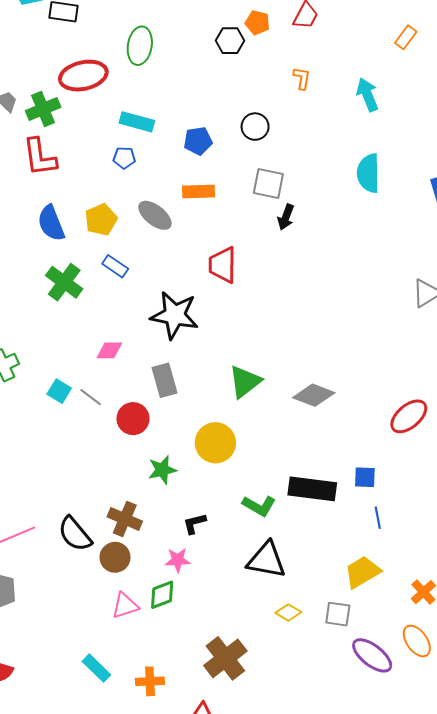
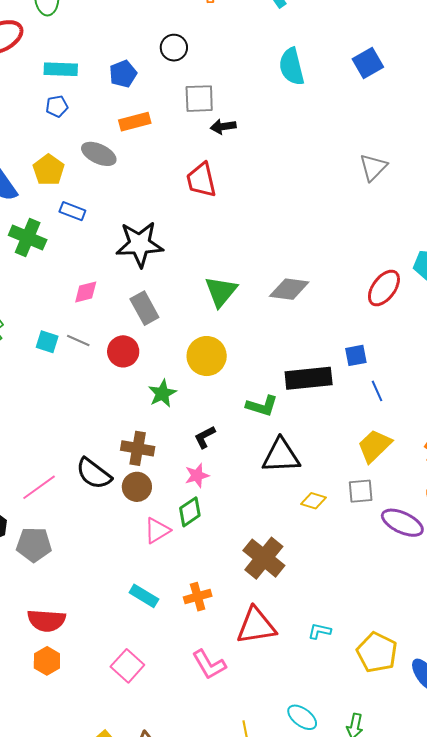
black arrow: (286, 217) -> (223, 127), turned 75
red trapezoid: (223, 265) -> (201, 180), moved

